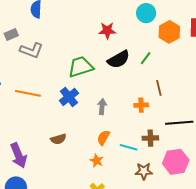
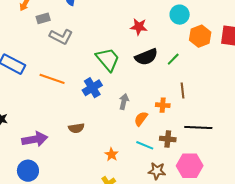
green trapezoid: (81, 67) -> (108, 59), turned 60
orange semicircle: (103, 138) -> (141, 119), moved
purple arrow: (19, 155) -> (35, 139), turned -85

